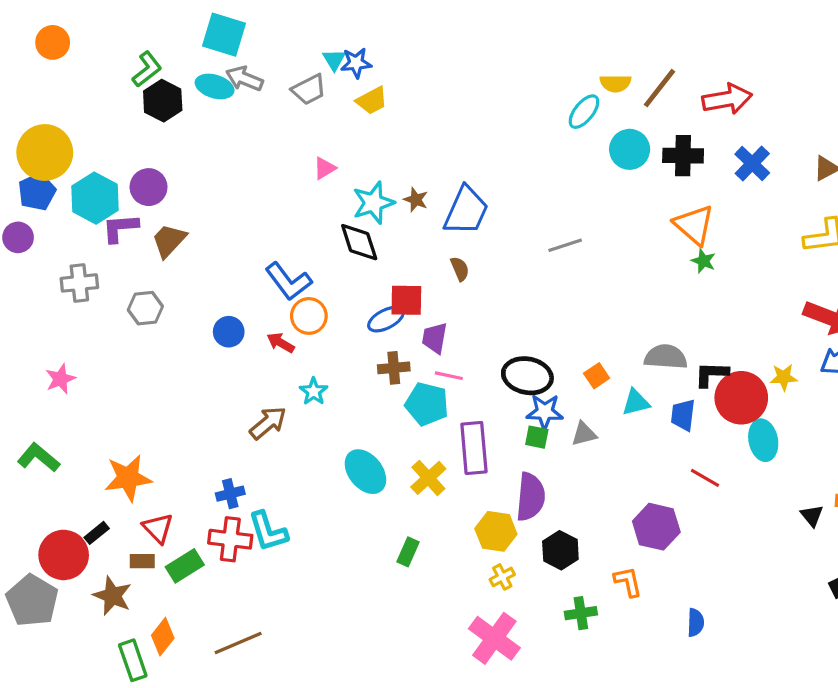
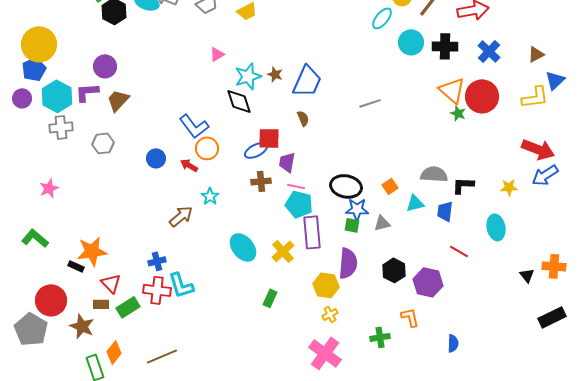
cyan hexagon: (95, 198) -> (57, 96), moved
red circle: (741, 398) -> (482, 96), moved
cyan pentagon: (427, 404) -> (299, 204), moved
black rectangle: (97, 533) -> (76, 266), moved, turned 63
black hexagon: (560, 550) -> (394, 270), moved

